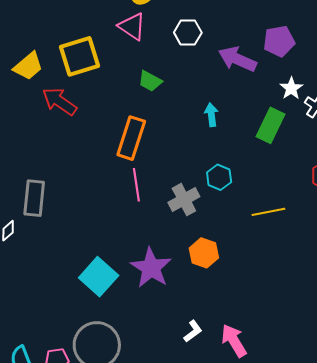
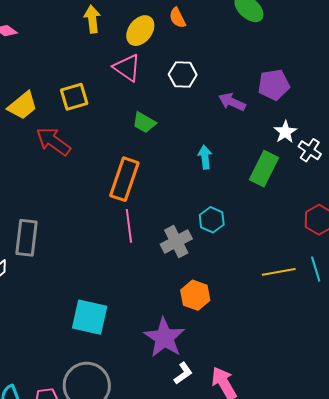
yellow square: (80, 56) -> (74, 97), size x0.7
purple arrow: (237, 59) -> (232, 102), size x0.7
yellow line: (268, 212) -> (279, 272), moved
purple star: (151, 268) -> (164, 338), moved
cyan square: (99, 277) -> (90, 317), turned -30

